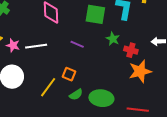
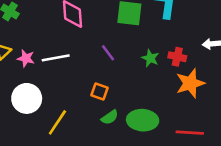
green star: (113, 39) -> (150, 58), moved
purple line: (77, 44) -> (108, 53), turned 32
yellow line: (48, 87) -> (57, 122), moved

